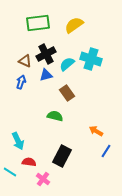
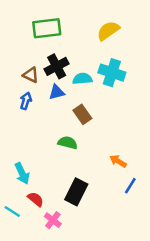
yellow semicircle: (74, 25) -> (108, 31), moved
cyan semicircle: (67, 64) -> (82, 79), turned 35
red semicircle: (29, 162) -> (36, 199), turned 32

